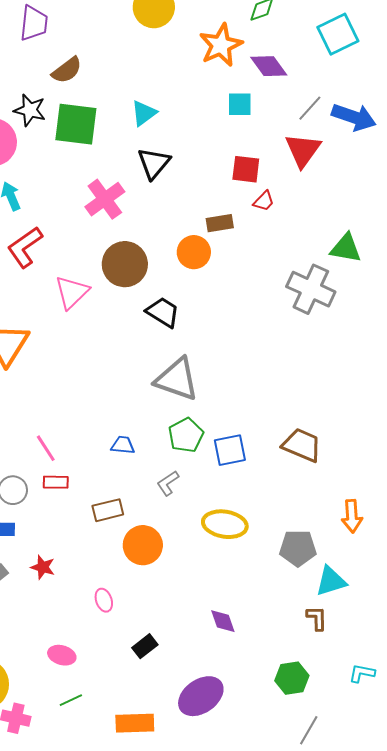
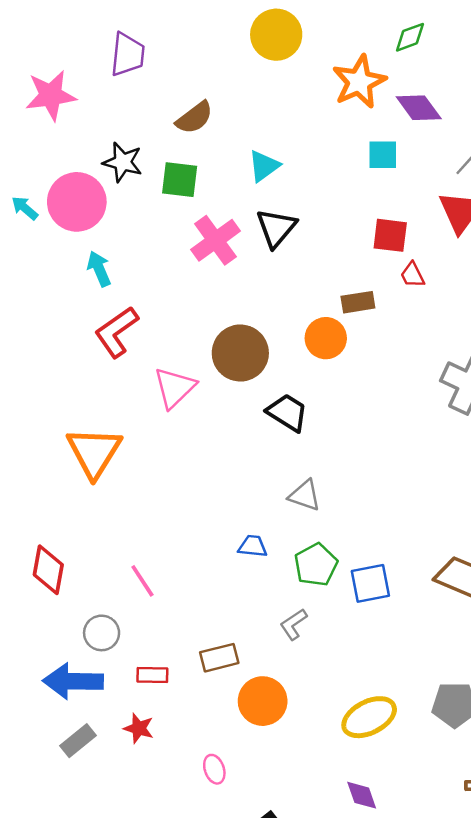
brown semicircle: (67, 70) -> (194, 118), moved
green square: (76, 124) -> (180, 180), size x0.7
pink cross: (105, 199) -> (216, 240), moved
red trapezoid: (264, 201) -> (412, 275), turned 110
gray triangle: (177, 379) -> (305, 495), size x0.6
blue trapezoid: (123, 445) -> (253, 546), moved
red rectangle: (56, 482) -> (152, 675), moved
yellow ellipse: (225, 524) -> (369, 717), moved, turned -36

